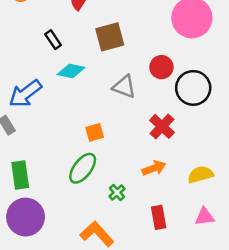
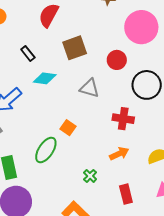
red circle: (161, 67) -> (117, 60), moved
red cross: (162, 126) -> (123, 119), turned -30
orange square: (95, 132) -> (68, 128), turned -35
green ellipse: (83, 168) -> (46, 150), moved

